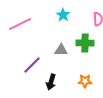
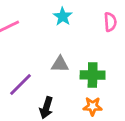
green cross: (85, 43) -> (93, 75), moved

